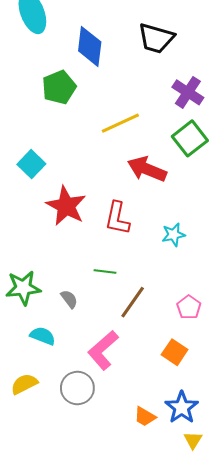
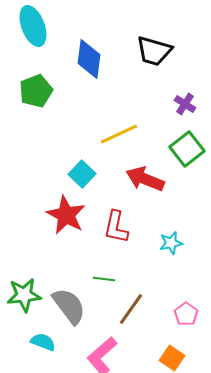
green pentagon: (59, 87) -> (36, 91), moved
purple cross: (188, 92) -> (185, 104), size x0.7
cyan square: (31, 164) -> (82, 174), moved
gray semicircle: (69, 299) -> (69, 306), size x2.0

